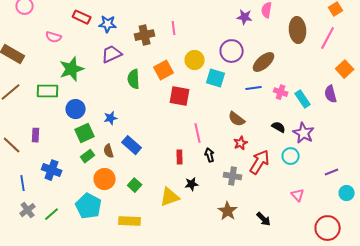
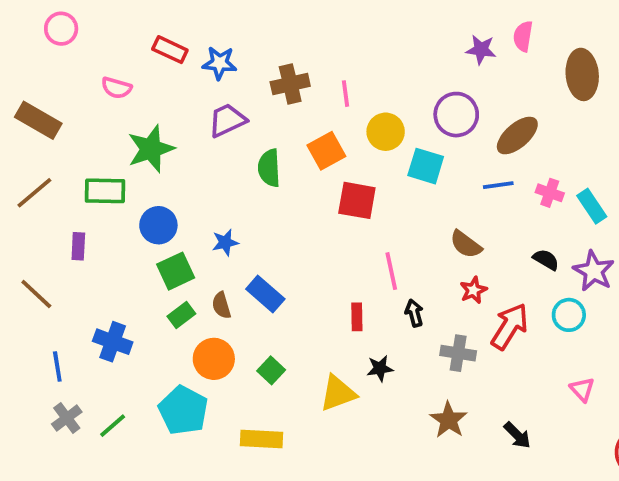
pink line: (174, 28) -> (345, 94), moved
purple rectangle: (36, 135) -> (78, 246), moved

